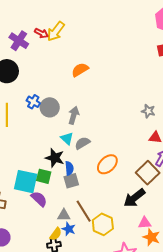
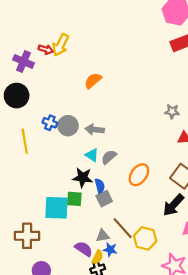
gray arrow: (74, 115) -> (95, 130), turned -90
purple semicircle: (39, 199) -> (84, 249), moved

